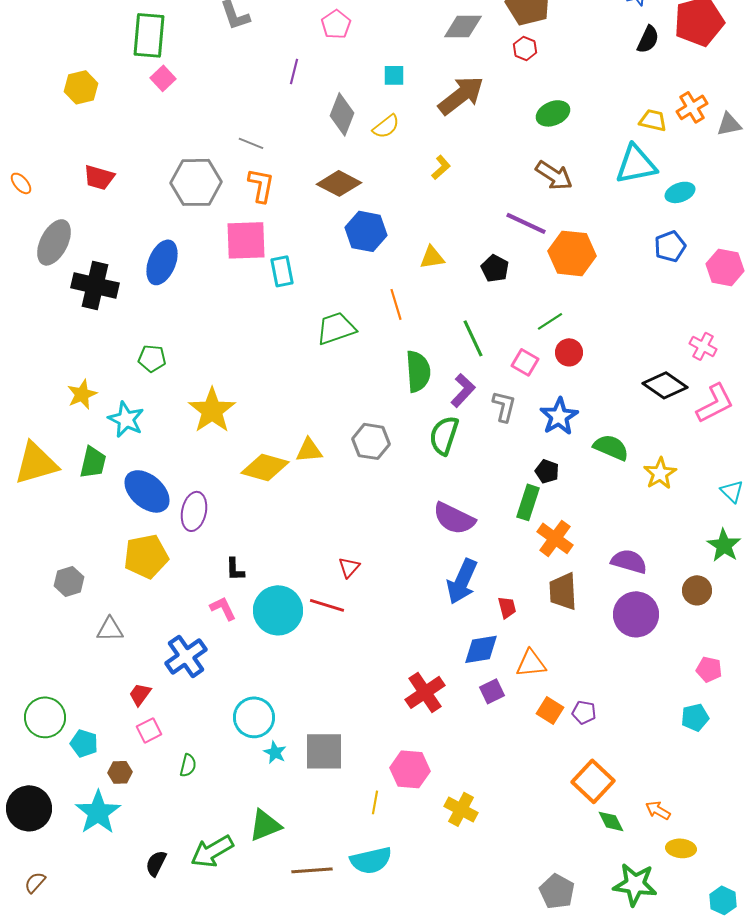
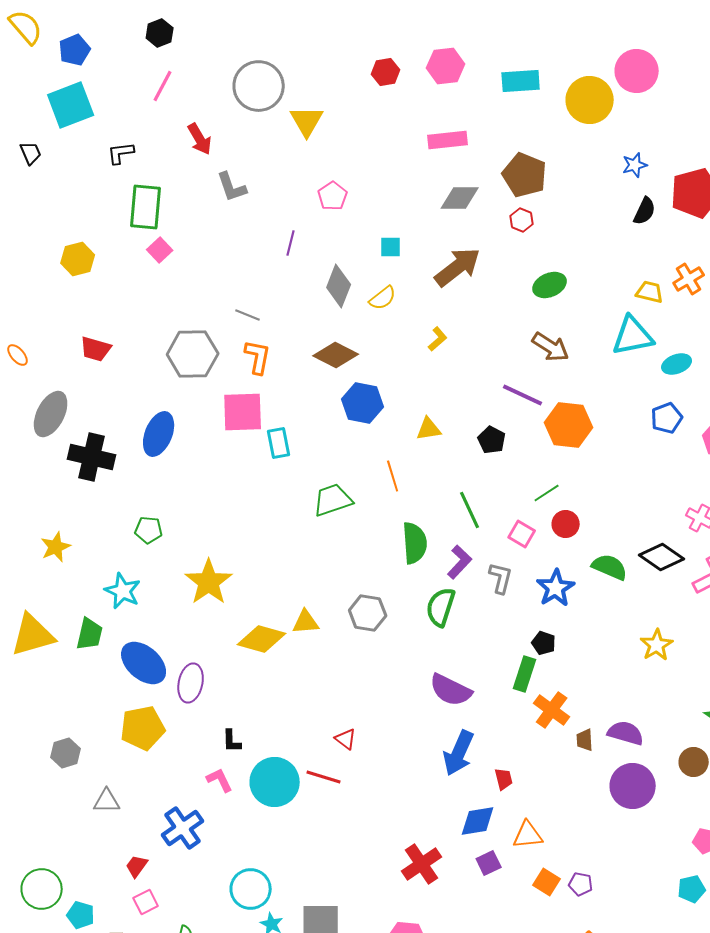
yellow star: (82, 394) -> (56, 547), moved
green semicircle: (611, 447) -> (610, 567), moved
red triangle: (349, 567) -> (346, 739), turned -35
brown trapezoid: (563, 591) -> (585, 740), moved, size x0.6

